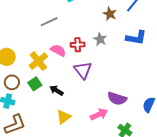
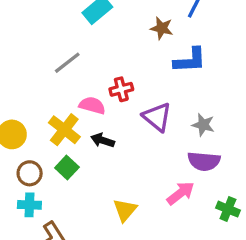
blue L-shape: (136, 38) -> (190, 60), moved
gray star: (100, 39) -> (203, 125), moved
purple triangle: (83, 70) -> (157, 117), moved
black arrow: (56, 90) -> (103, 140), moved

